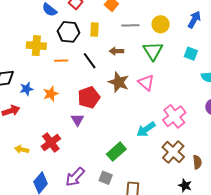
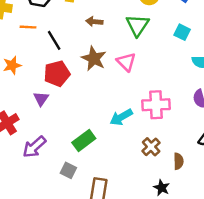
black line: (90, 61) -> (54, 40), moved
pink cross: (174, 116) -> (156, 105), turned 30
brown cross: (173, 152) -> (151, 147), size x0.7
purple arrow: (75, 177) -> (34, 147), moved

